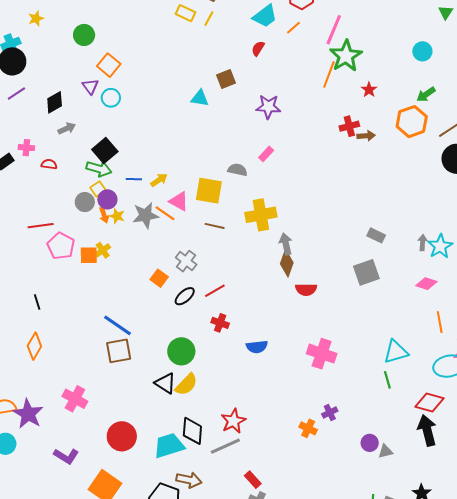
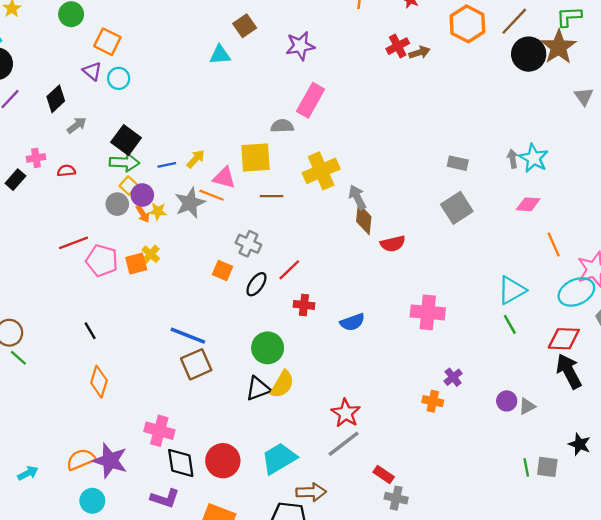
pink rectangle: (266, 154) -> (311, 100), size x1.8
black triangle: (165, 383) -> (258, 389), turned -40
black diamond: (192, 431) -> (181, 463), moved

